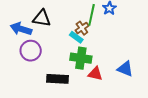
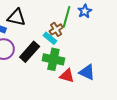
blue triangle: (125, 69) -> (87, 72), moved
black rectangle: (57, 79) -> (30, 52), moved, turned -55

